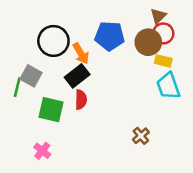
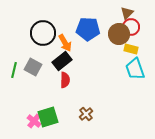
gray square: (31, 76) -> (33, 67), moved
green square: (51, 110) -> (48, 117), moved, turned -30
brown cross: (141, 136) -> (86, 114), moved

